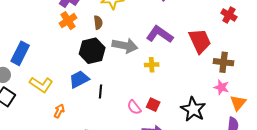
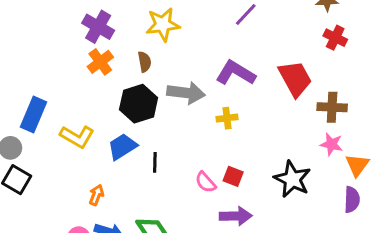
yellow L-shape: (41, 85) -> (77, 137), moved

